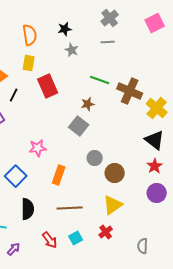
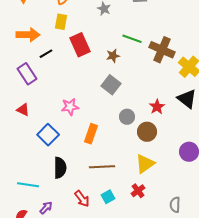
black line: (14, 95) -> (46, 54), turned 32
brown star: (88, 104) -> (113, 56), moved
red star: (155, 166) -> (157, 107), moved

